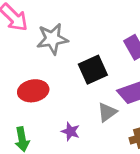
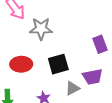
black square: (93, 70) -> (58, 64), moved

